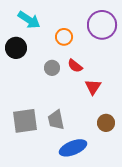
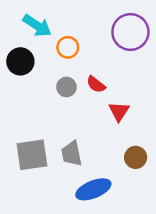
orange circle: (64, 37) -> (68, 47), moved

